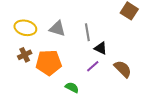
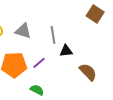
black triangle: (101, 48) -> (66, 51), turned -32
purple line: (93, 66) -> (39, 63), moved

